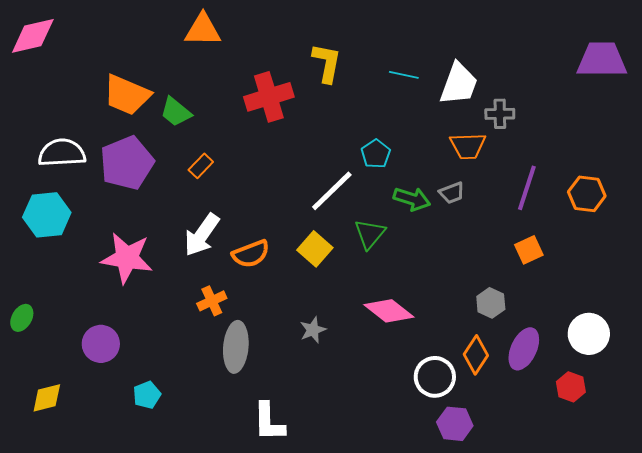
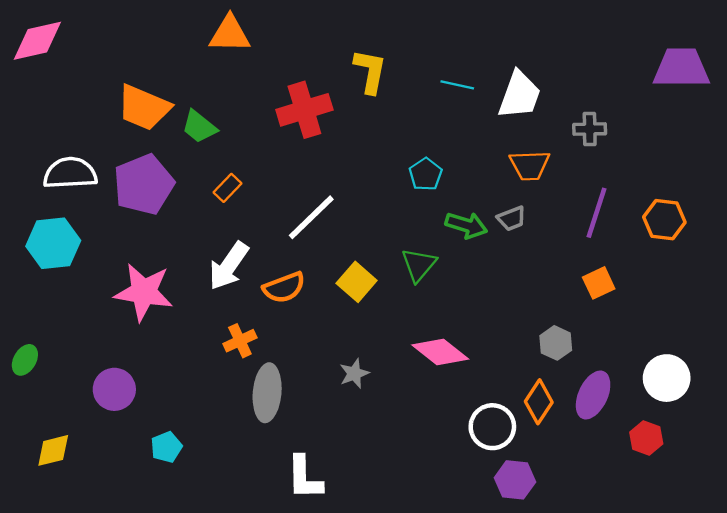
gray cross: (500, 114) -> (590, 129), moved
white line: (332, 191) -> (311, 217), moved

